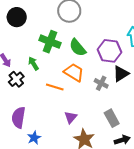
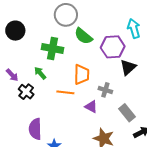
green semicircle: (78, 48) -> (83, 36), moved
orange trapezoid: (74, 72) -> (82, 75), turned 70
gray cross: (101, 83) -> (105, 90), moved
purple triangle: (71, 117) -> (91, 107), moved, turned -32

